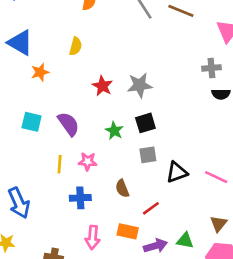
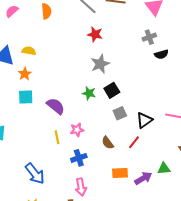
yellow semicircle: (76, 46) -> (29, 51), moved, turned -80
red star: (102, 86) -> (95, 34), moved
cyan square: (32, 122) -> (26, 97), moved
green star: (114, 131) -> (89, 93), moved
red line: (151, 208) -> (134, 142), moved
pink arrow: (93, 237) -> (81, 187), moved

